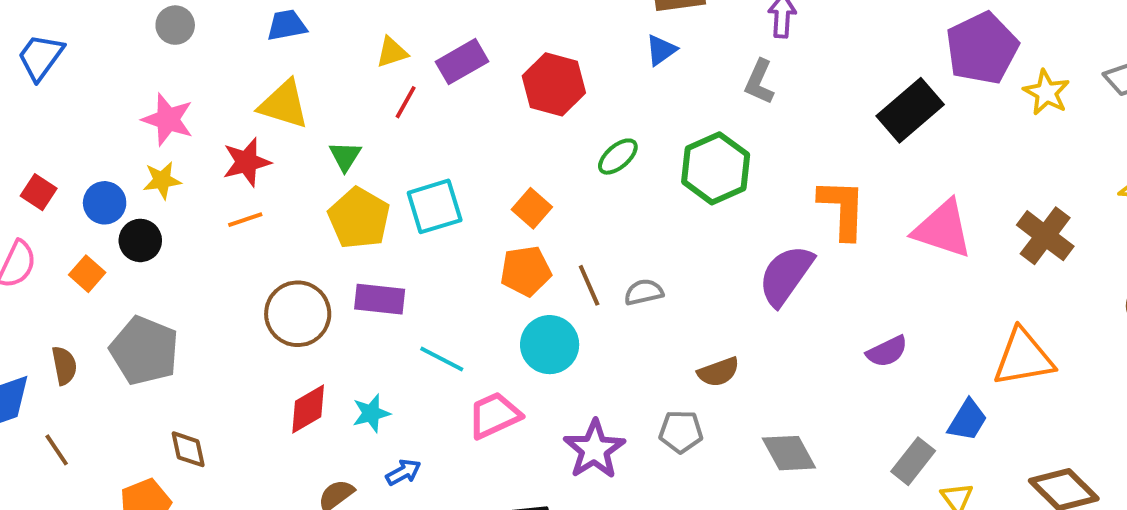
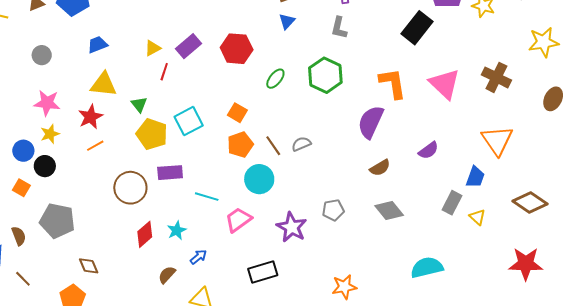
pink triangle: (943, 229) -> (445, 84), turned 36
orange triangle: (1023, 358) -> (497, 140), turned -44
brown semicircle: (718, 372) -> (380, 168), moved

